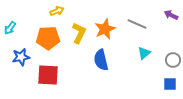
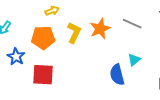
cyan triangle: (144, 53) -> (134, 60), moved
blue star: (21, 57) -> (16, 57), turned -30
blue semicircle: (101, 60) -> (117, 75), moved

